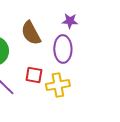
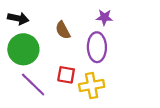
brown semicircle: (31, 33) -> (63, 30), size x0.7

